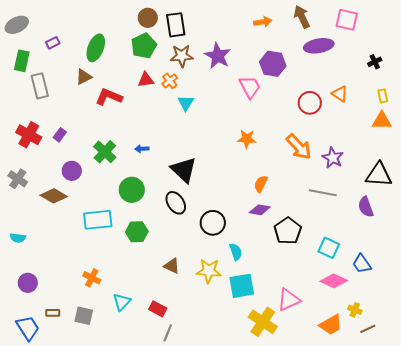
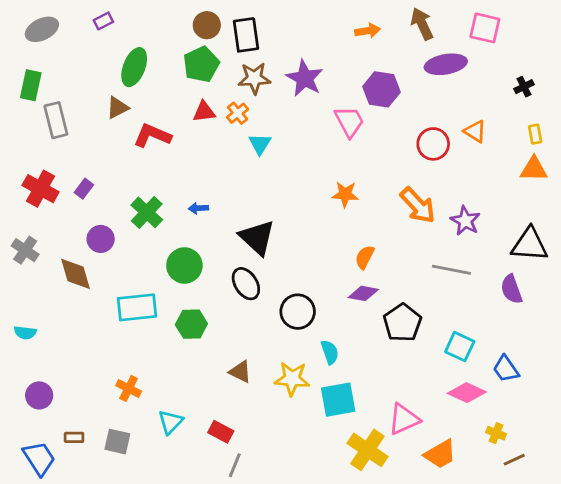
gray ellipse: (17, 25) -> (42, 29), moved
purple rectangle: (53, 43) -> (103, 21), moved
brown diamond: (54, 196) -> (75, 274), turned 44
orange trapezoid: (331, 325) -> (440, 454), moved

